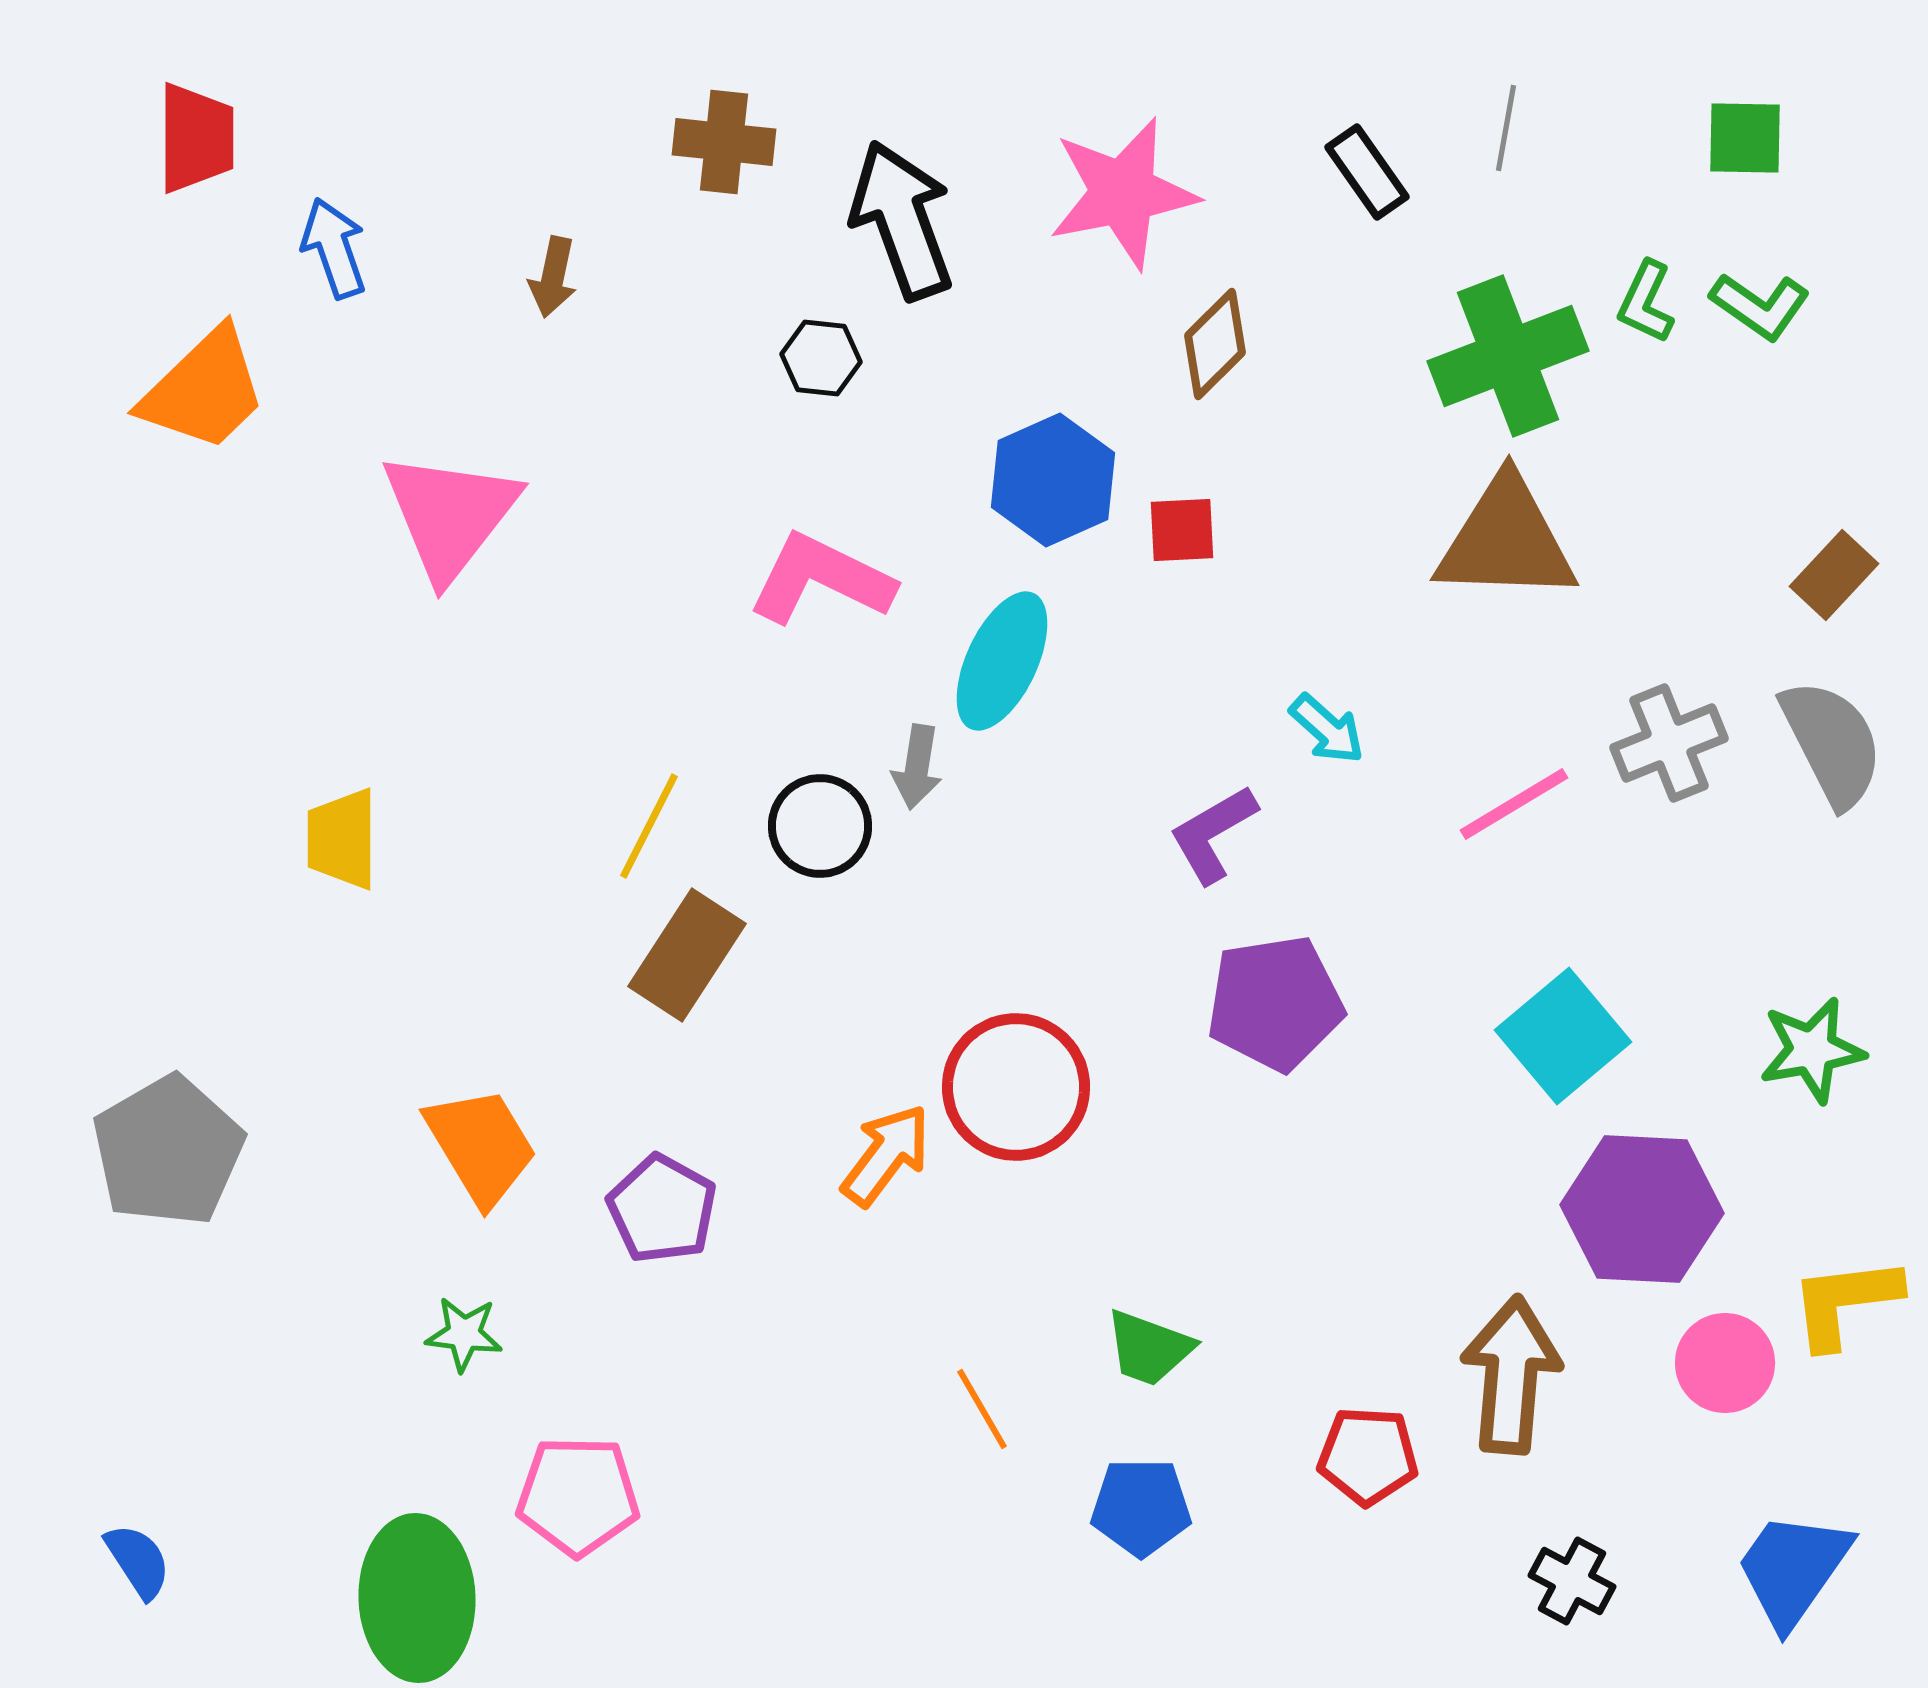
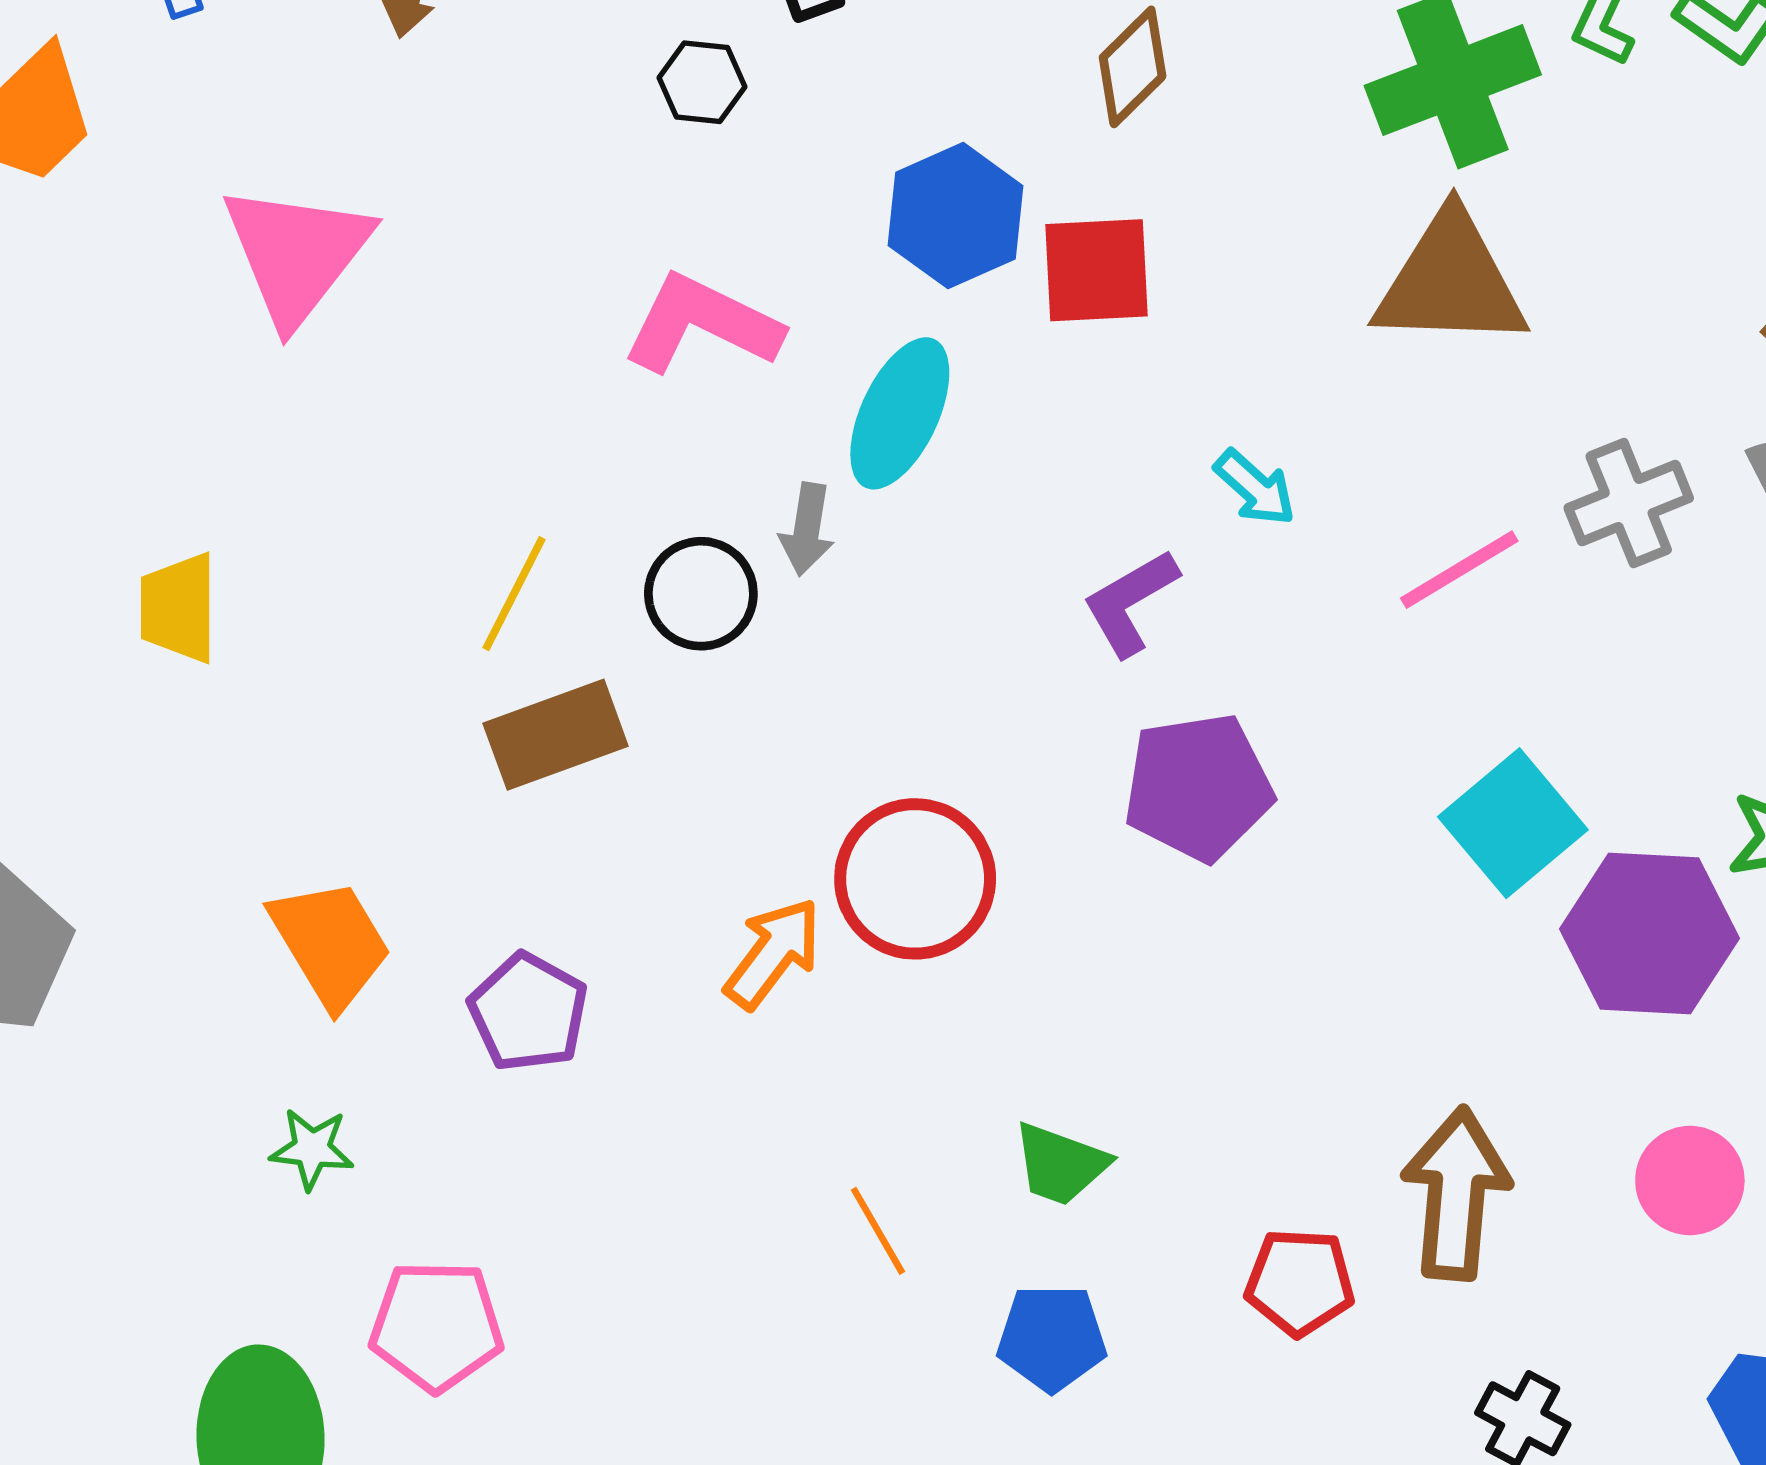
red square: (1182, 530) -> (1097, 270), size x1.5
brown rectangle: (687, 955) -> (556, 735), turned 37
purple hexagon: (1642, 1209) -> (1649, 934), moved

